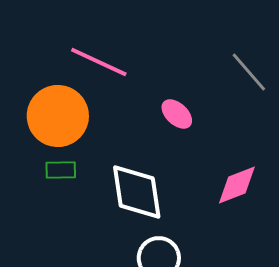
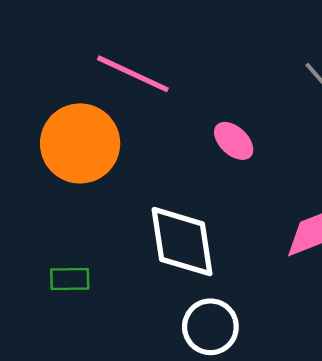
green rectangle: (61, 170) -> (70, 279), moved

